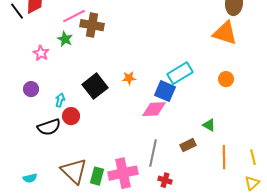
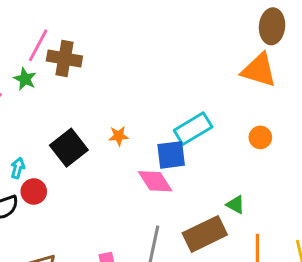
pink line: (74, 16) -> (38, 45), turned -35
blue square: (165, 91) -> (171, 155), turned -30
pink diamond: (154, 109) -> (155, 181), turned 60
brown rectangle: (188, 145) -> (205, 234), size x1.8

